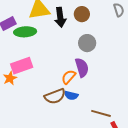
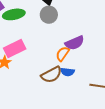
gray circle: (87, 43) -> (49, 15), moved
purple semicircle: (82, 68) -> (75, 43), turned 90

